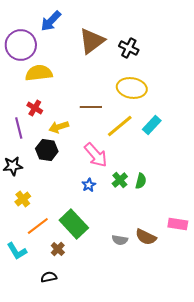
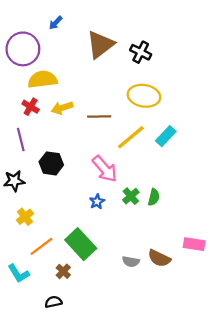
blue arrow: (51, 21) -> (56, 23), size x0.6
red cross: (35, 108) -> (31, 107), moved
yellow arrow: (59, 127) -> (62, 108), moved

